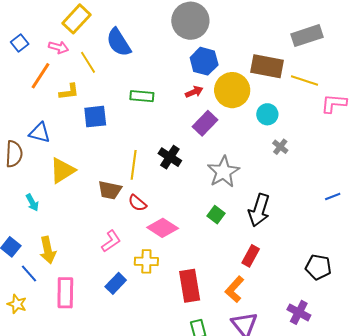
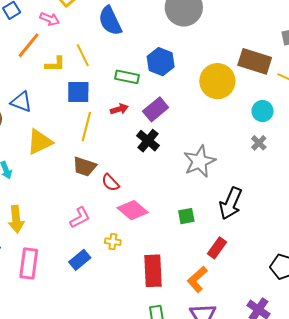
blue hexagon: (204, 61) -> (161, 62), moved
yellow line: (88, 62) -> (83, 55), moved
red arrow: (194, 92) -> (119, 109), moved
cyan circle: (267, 114) -> (263, 111), moved
purple rectangle: (205, 123) -> (156, 109), moved
yellow line: (134, 165) -> (86, 126), moved
green square: (216, 215) -> (186, 216), moved, turned 36
yellow cross: (146, 261) -> (113, 242), size x0.7

